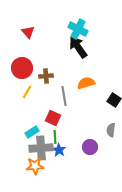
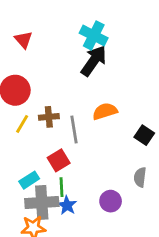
black arrow: (78, 47) -> (94, 61), turned 70
brown cross: (46, 76) -> (49, 117), moved
red square: (53, 118) -> (59, 160), turned 35

